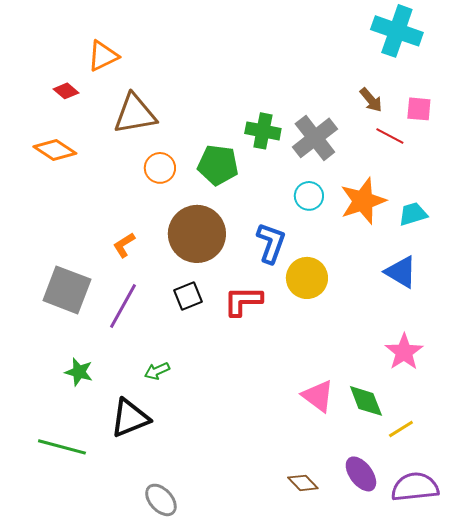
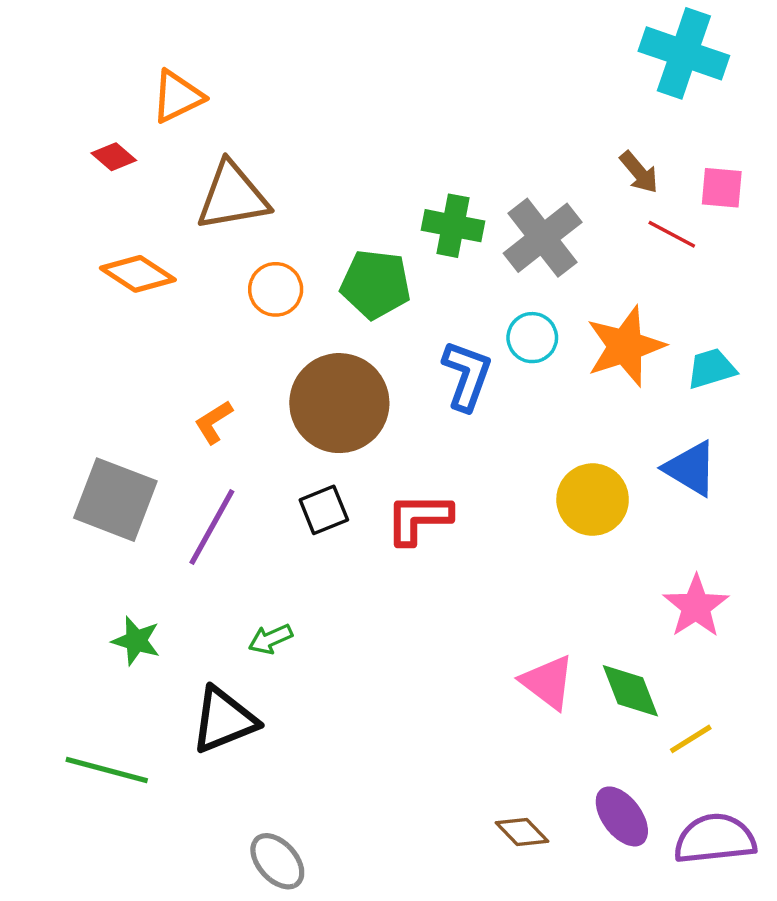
orange diamond: (55, 150) -> (138, 274), moved
blue L-shape: (271, 243) -> (467, 376), moved
yellow circle: (307, 278) -> (593, 500), moved

